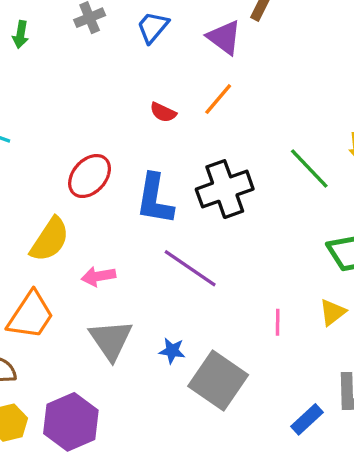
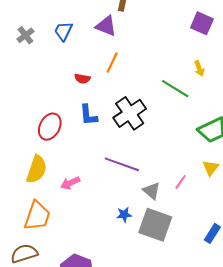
blue L-shape: (155, 199) -> (88, 115), moved, size x0.7
pink line: (278, 322) -> (181, 182), turned 49
gray triangle: (111, 340) -> (152, 191), moved, size x0.7

